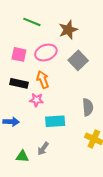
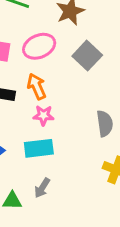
pink star: (36, 100) -> (43, 115), moved
cyan rectangle: (55, 121) -> (39, 148), moved

